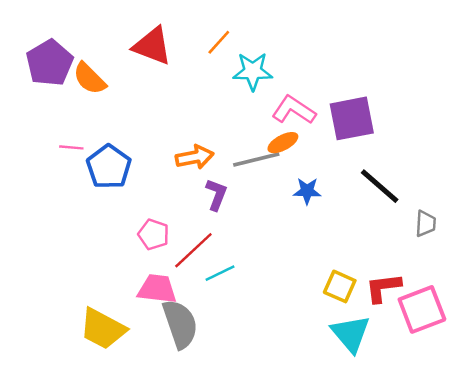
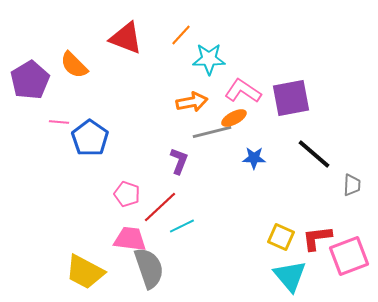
purple pentagon: (50, 63) -> (30, 80), moved
orange arrow: (195, 157) -> (192, 102), moved

